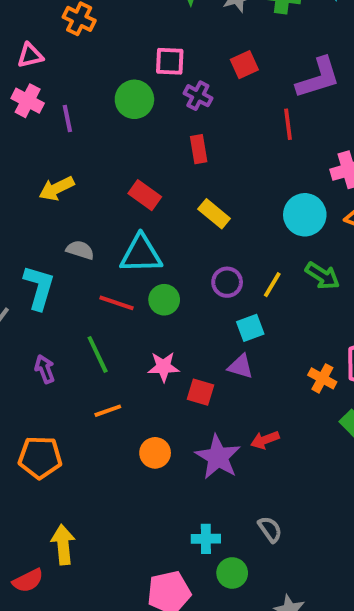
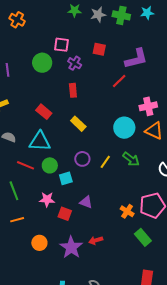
red square: (244, 65) -> (99, 49), turned 32
red line: (288, 124) -> (119, 81), turned 49
cyan square: (250, 328) -> (66, 178), moved

